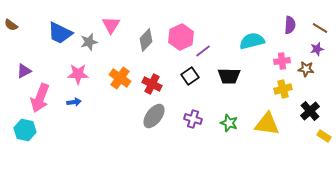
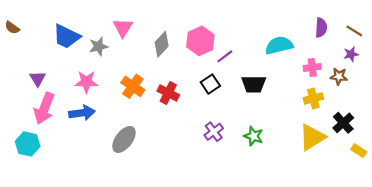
purple triangle: (24, 71) -> (38, 79), moved, turned -35
blue arrow: (74, 102) -> (82, 113), size x1.6
gray ellipse: (154, 116) -> (124, 139), moved
purple cross: (193, 119) -> (214, 132), turned 36
yellow triangle: (267, 124) -> (312, 137), moved, turned -40

